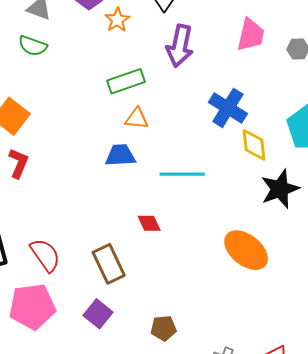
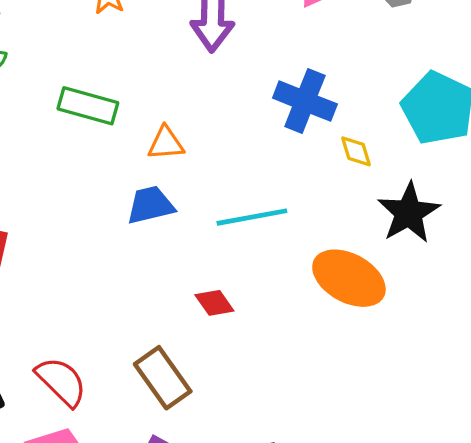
green rectangle: (126, 81) -> (88, 106), moved, turned 45
yellow diamond: (254, 145) -> (356, 151), size x0.7
orange ellipse: (246, 250) -> (349, 278), moved

